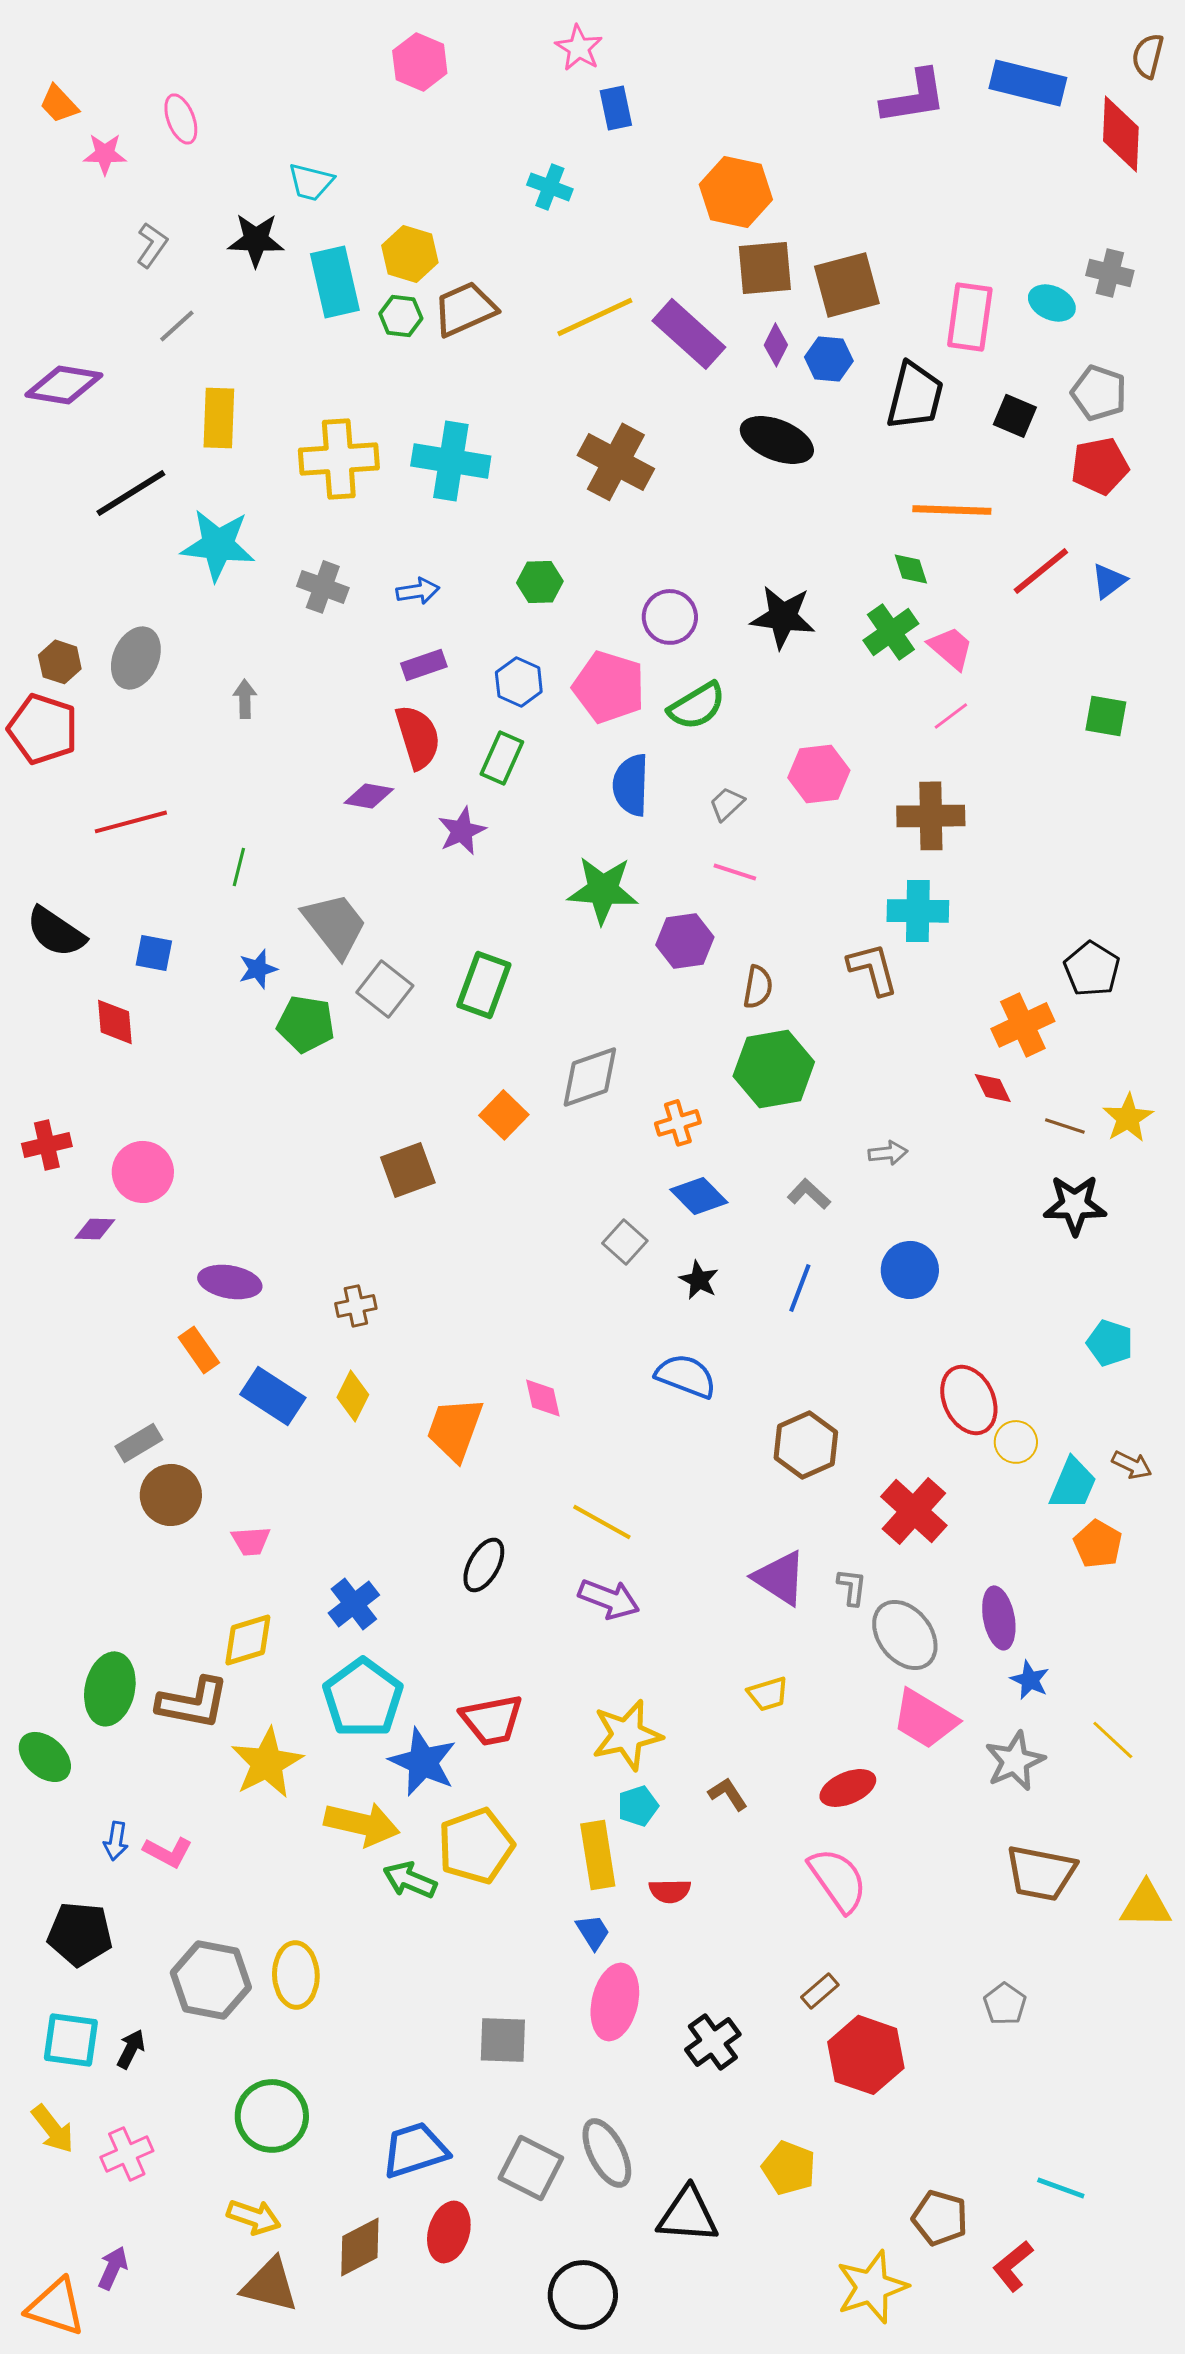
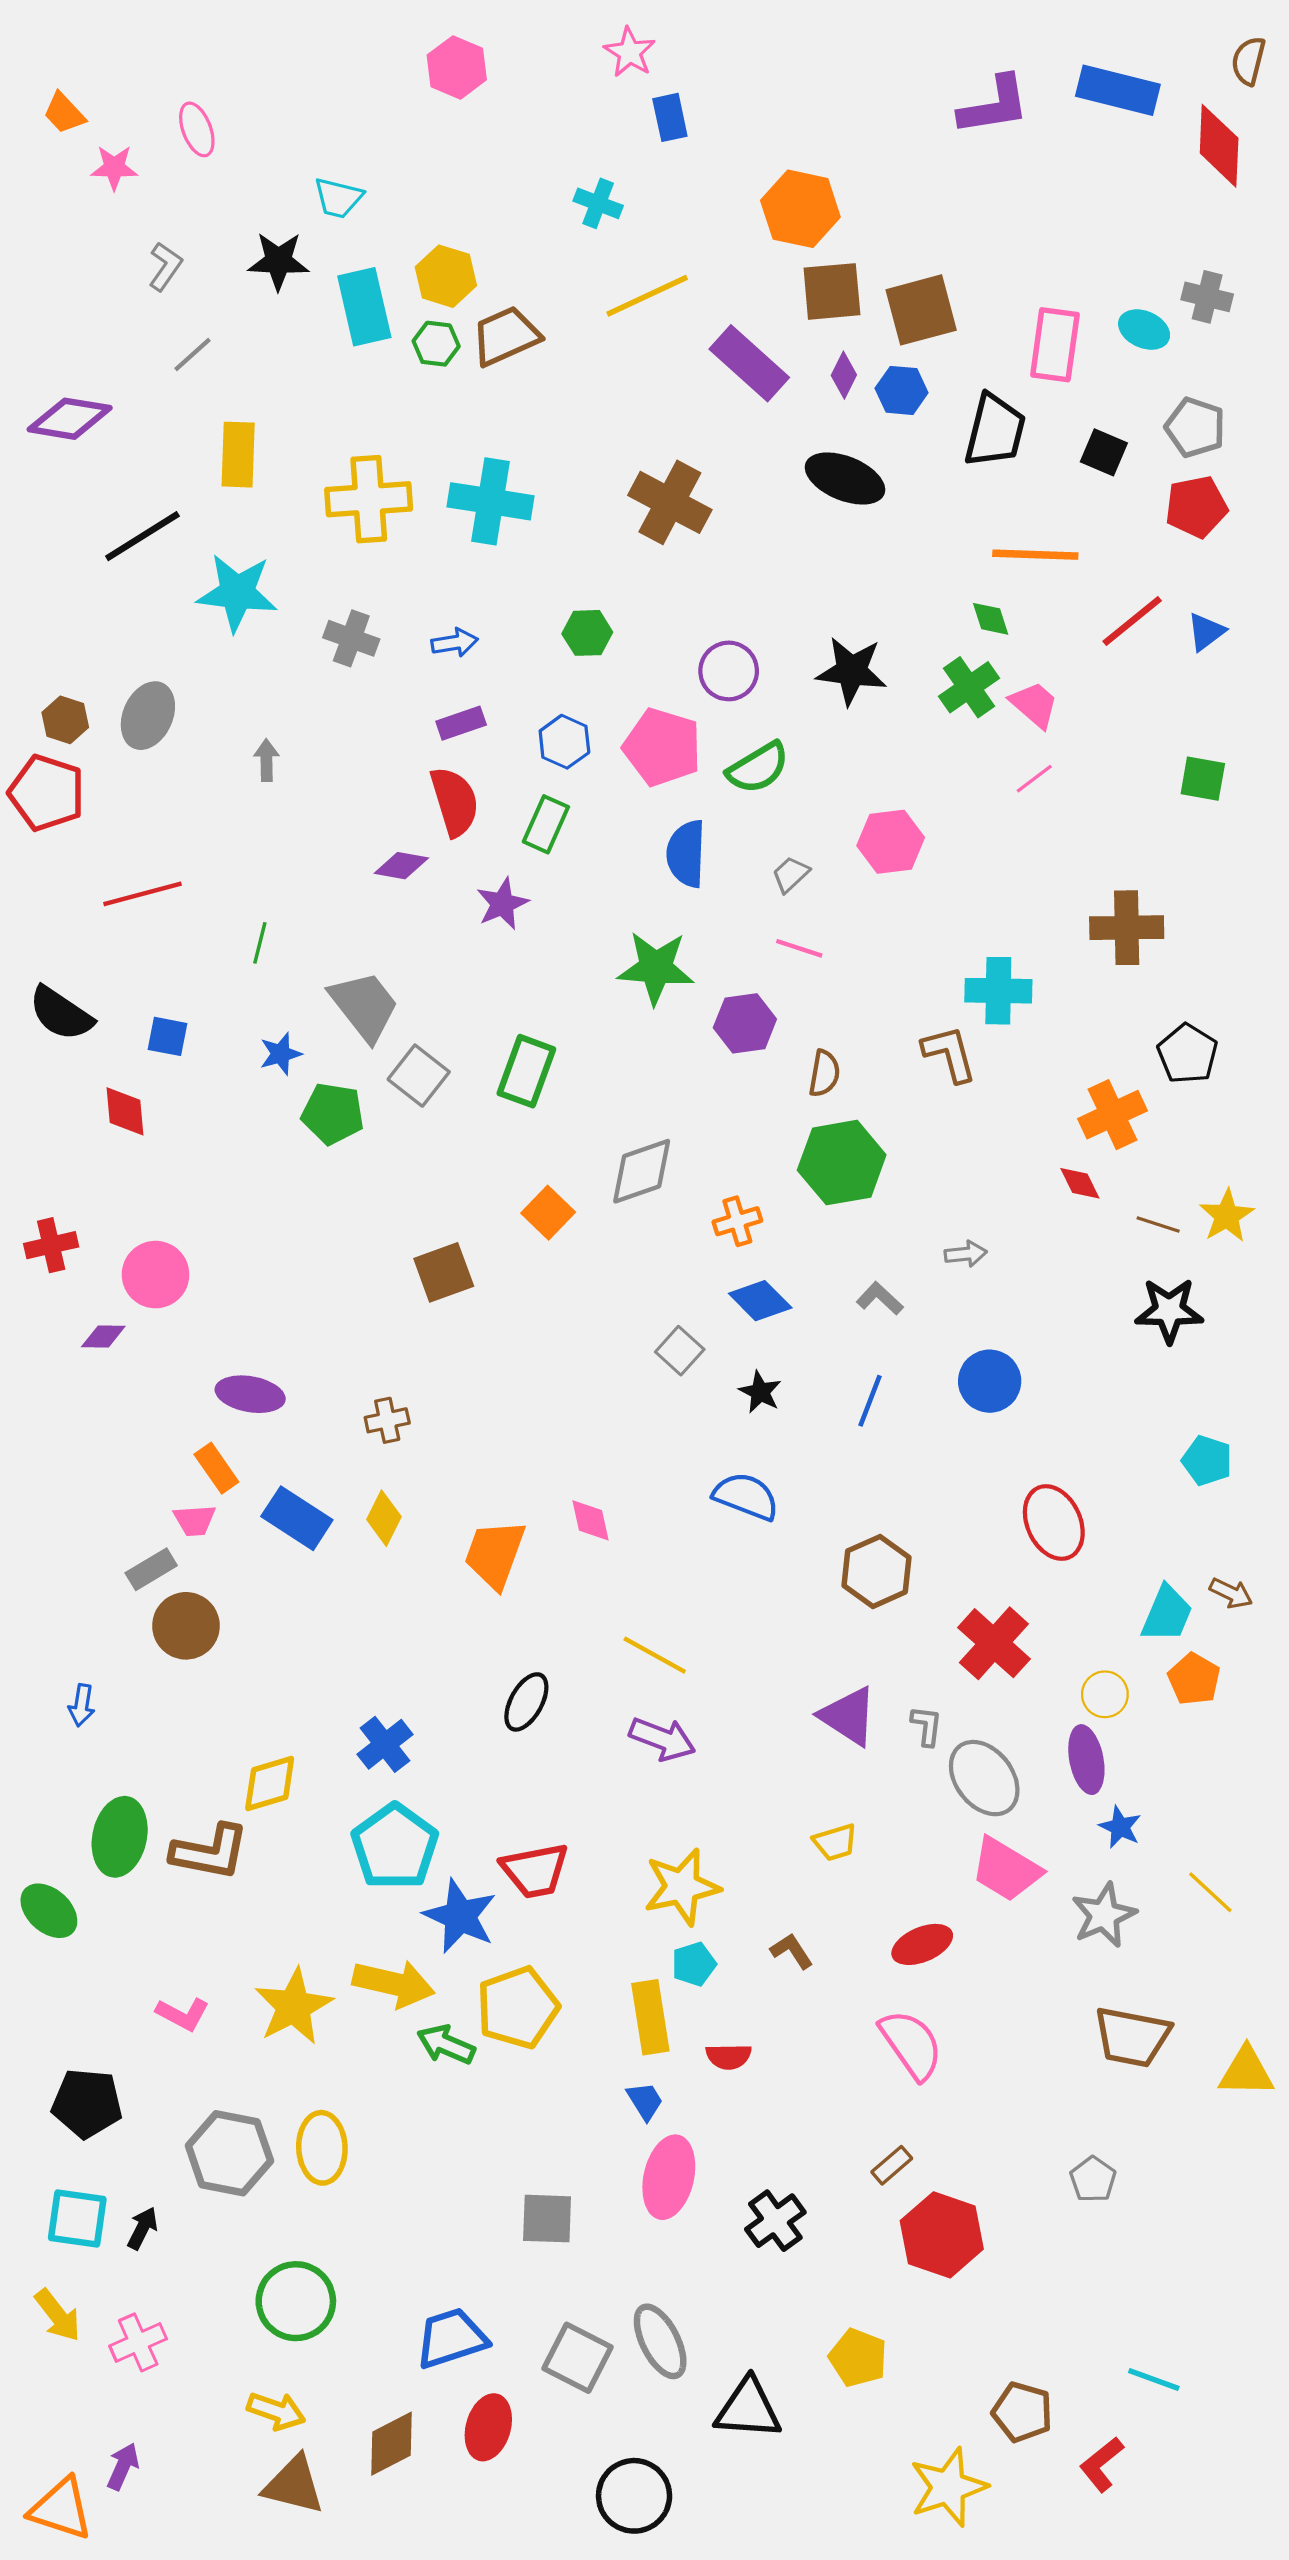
yellow line: (595, 317) -> (647, 296), moved
brown cross: (931, 816) -> (1127, 928), moved
yellow circle: (1016, 1442) -> (1105, 1694), moved
pink trapezoid: (251, 1541) -> (195, 1520), moved
yellow star: (267, 1763) -> (294, 2006), moved
blue arrow: (116, 1841) -> (82, 1705), moved

